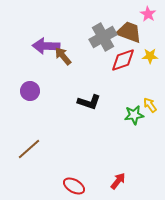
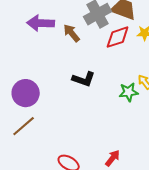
brown arrow: (63, 56) -> (72, 33), moved
purple circle: (30, 91) -> (26, 93), moved, size x1.4

